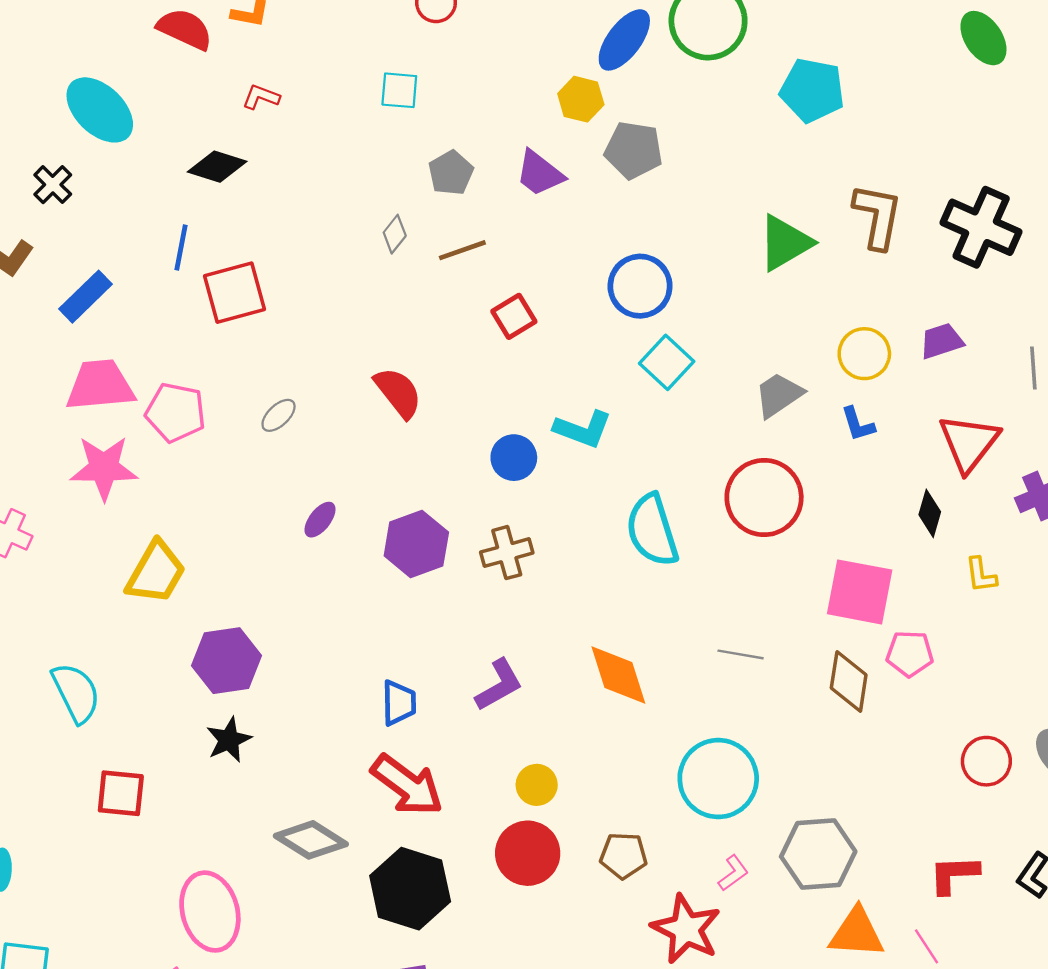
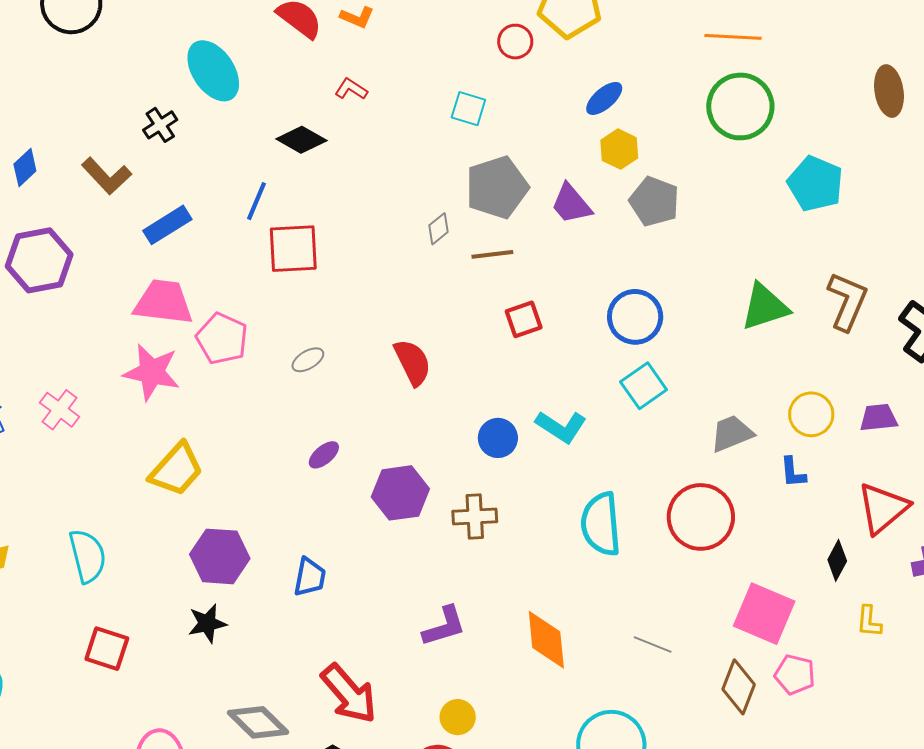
blue ellipse: (624, 40) -> (604, 98), moved, size x0.7
gray pentagon: (451, 173) -> (497, 187), size x1.6
blue trapezoid: (399, 703) -> (310, 577), moved

